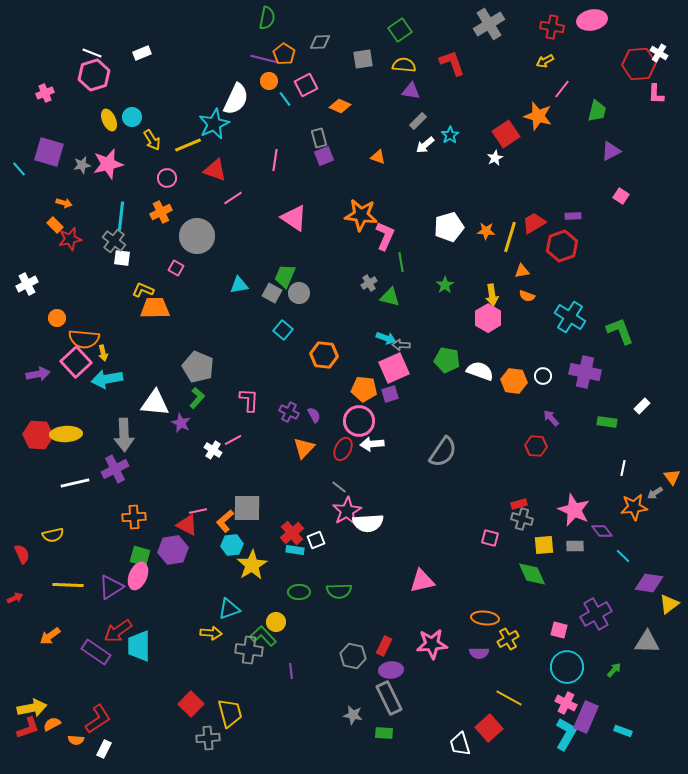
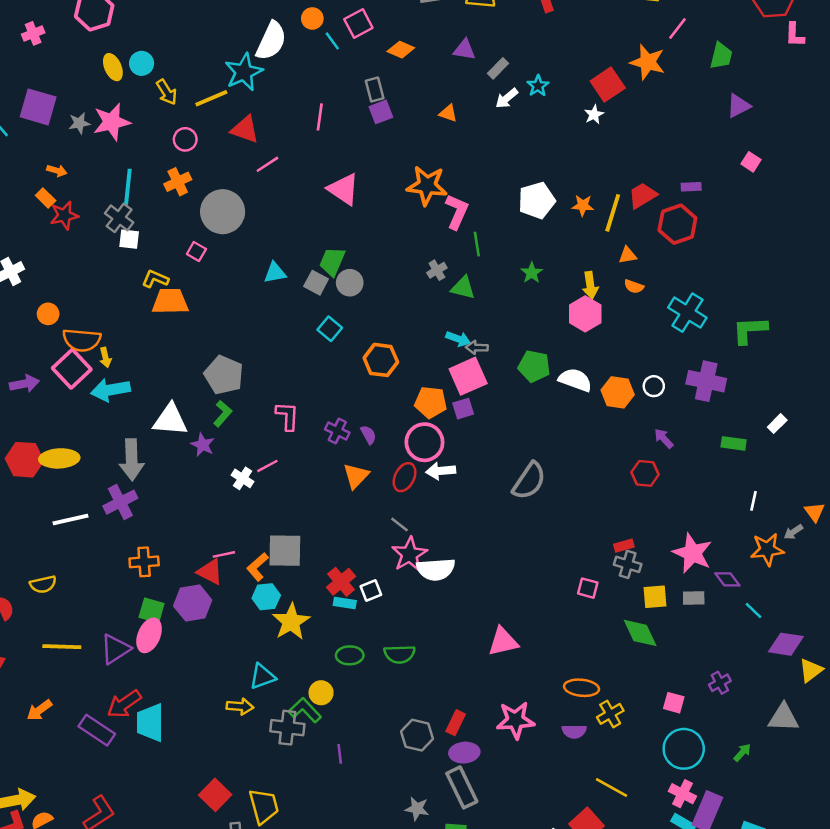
purple triangle: (411, 91) -> (464, 50), moved
green L-shape: (620, 331) -> (750, 330), turned -72
purple cross: (596, 614) -> (720, 683), size x0.6

